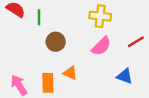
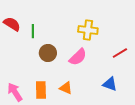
pink semicircle: (101, 46) -> (78, 57), moved
orange triangle: (70, 73) -> (66, 88), moved

